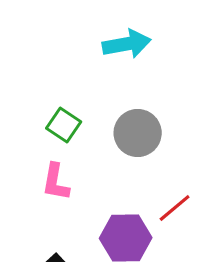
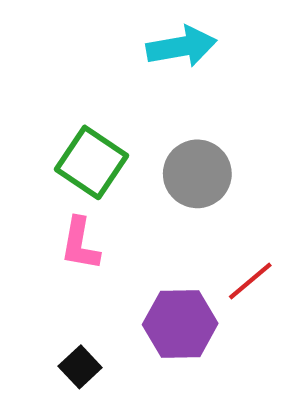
green square: (64, 125) -> (91, 162), size x1.4

